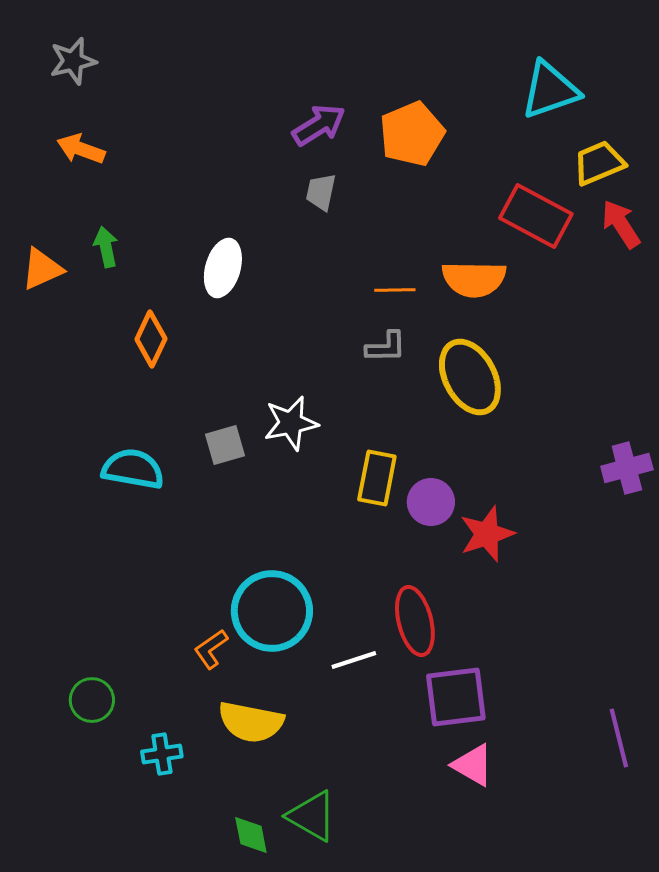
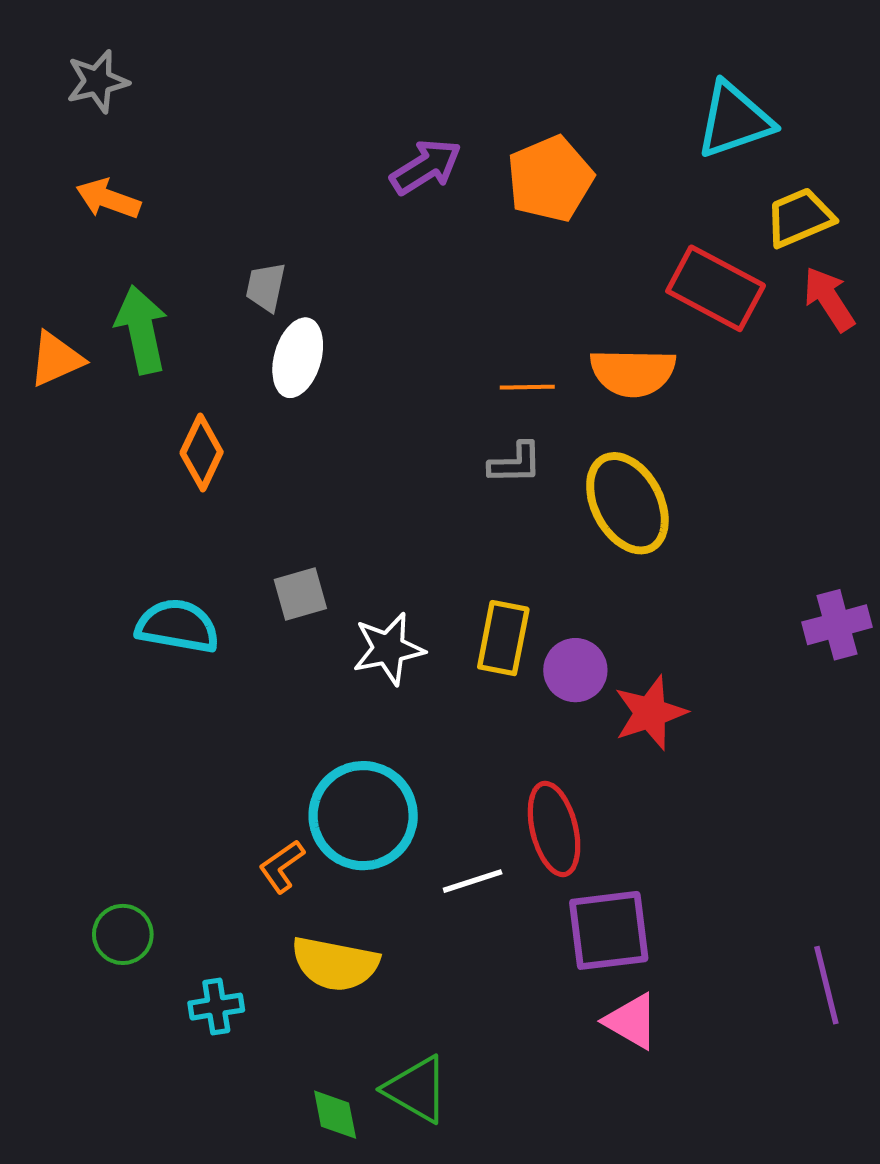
gray trapezoid: (321, 192) -> (266, 287), moved
green arrow: (106, 247) -> (142, 330), size x1.6
white star: (291, 423) -> (388, 649), moved

